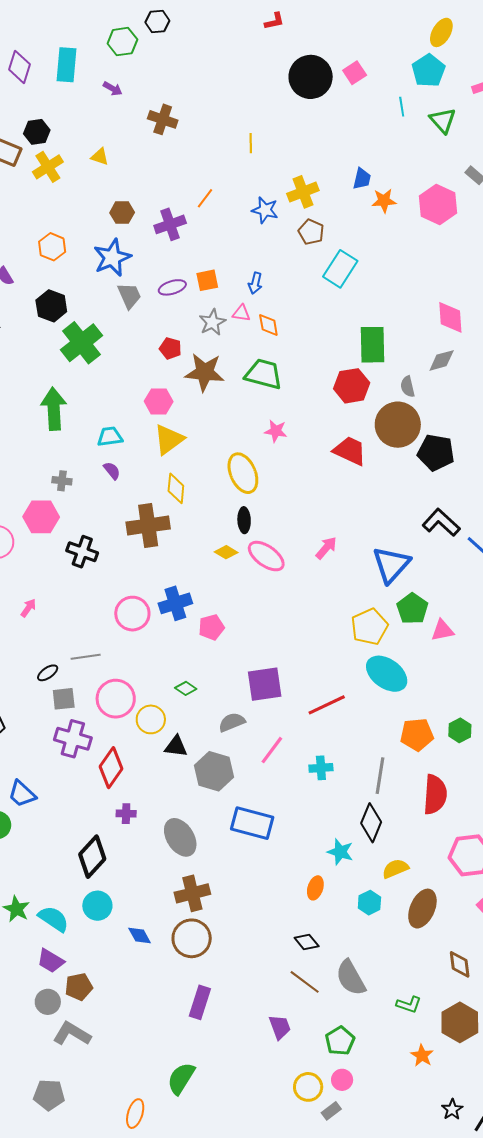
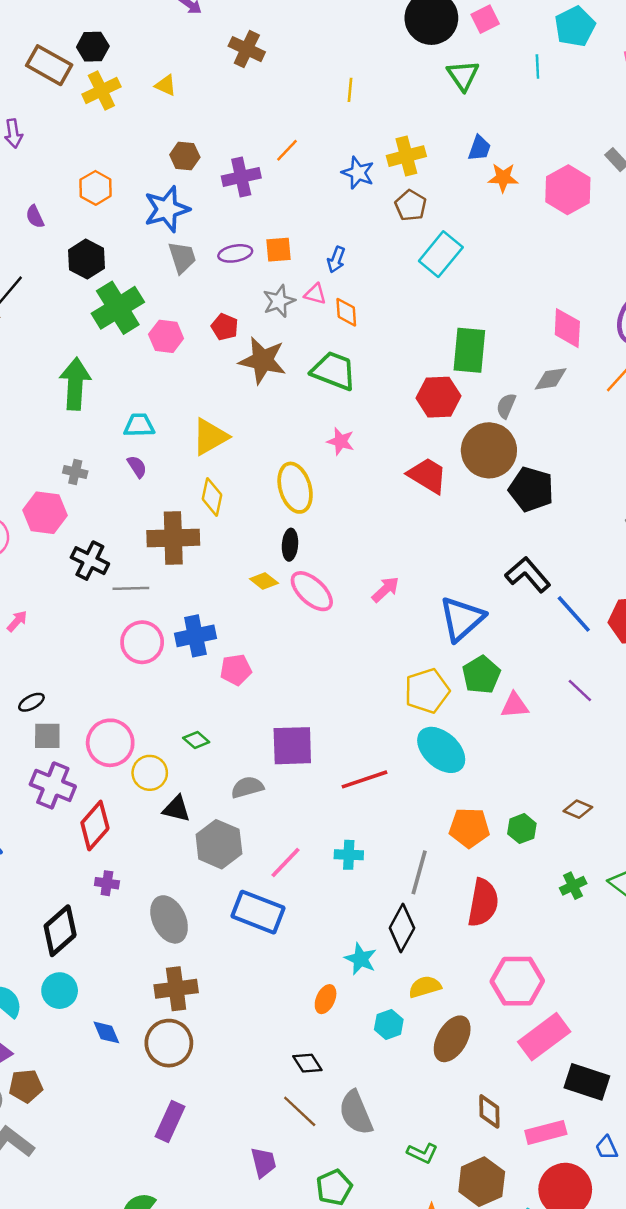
green triangle: (443, 120) -> (463, 75), moved
gray semicircle: (408, 387) -> (506, 406), turned 30
pink hexagon: (159, 401) -> (166, 336), moved
gray line: (86, 657) -> (131, 588), moved
pink line: (272, 750) -> (286, 862), moved

